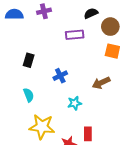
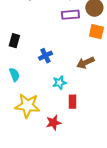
purple rectangle: (75, 35) -> (70, 15), moved
red rectangle: (88, 134) -> (72, 102), moved

